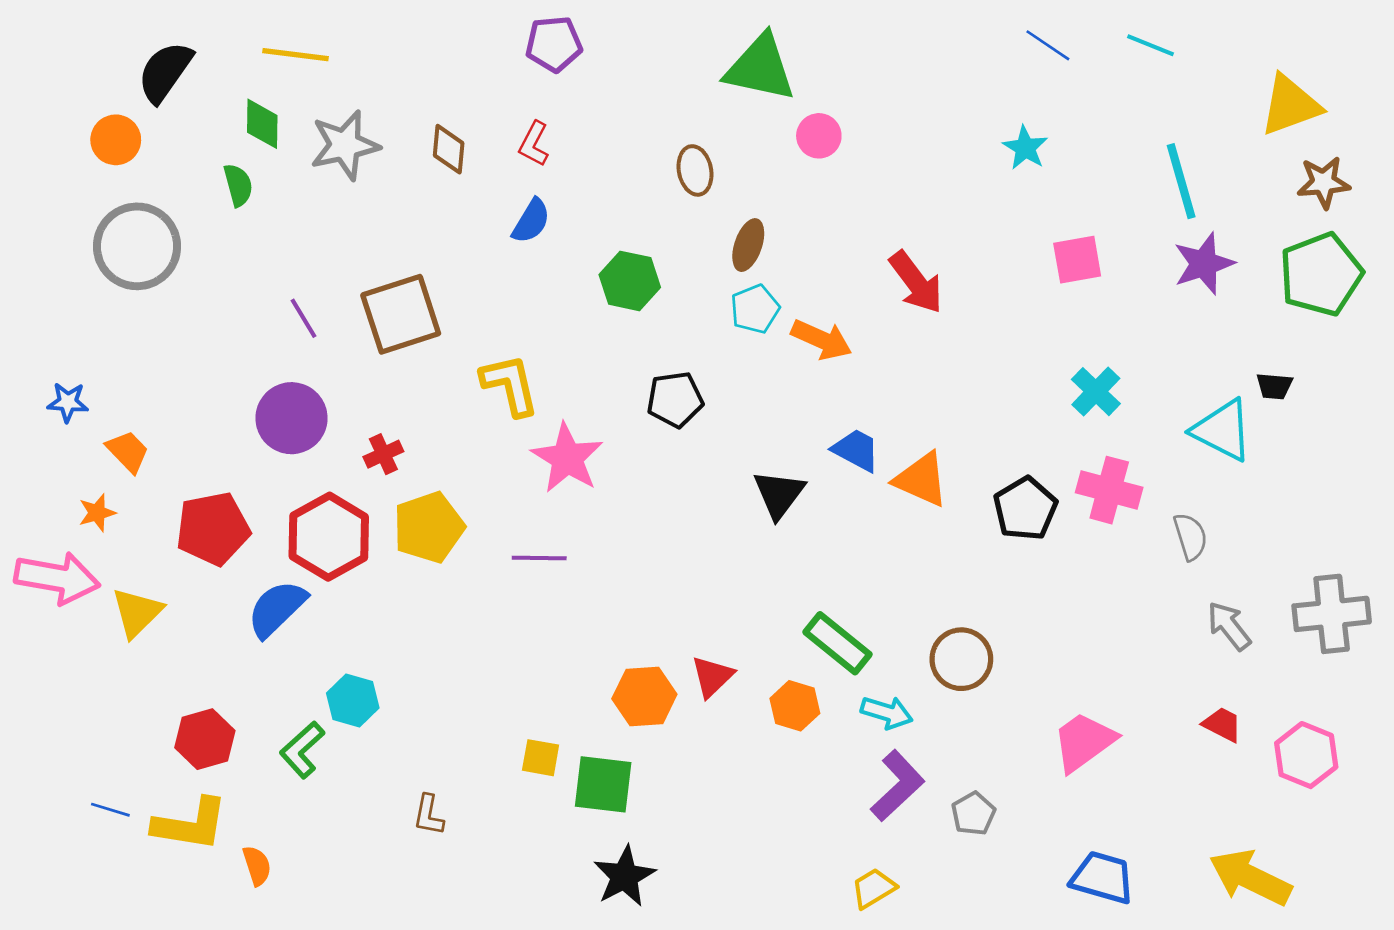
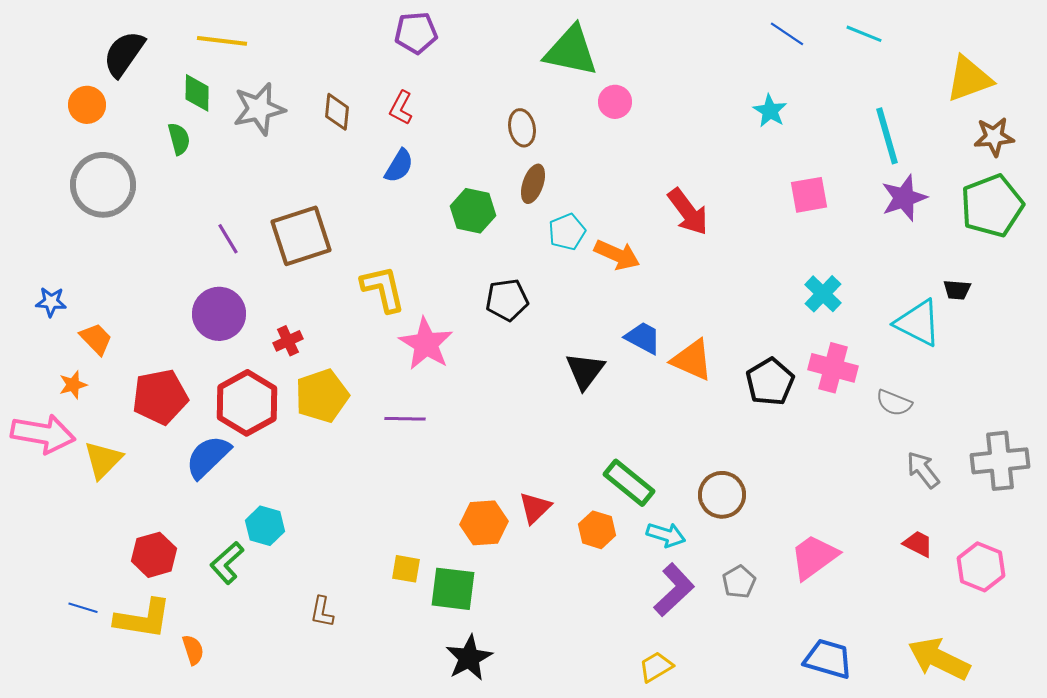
brown ellipse: (748, 245) -> (533, 184), moved
gray semicircle: (1190, 537) -> (894, 403), turned 129
gray pentagon: (973, 814) -> (739, 582), moved

